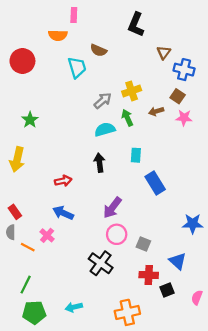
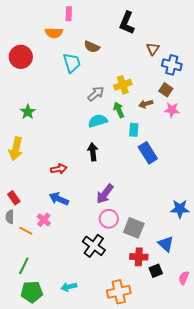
cyan rectangle: (136, 155) -> (134, 130), moved
blue rectangle: (155, 183) -> (148, 153), moved
gray square: (143, 244) -> (134, 228), size x1.5

